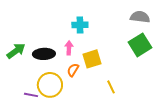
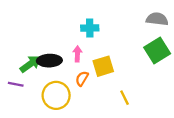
green arrow: (16, 51) -> (30, 64), moved
purple line: (31, 95) -> (16, 84), moved

